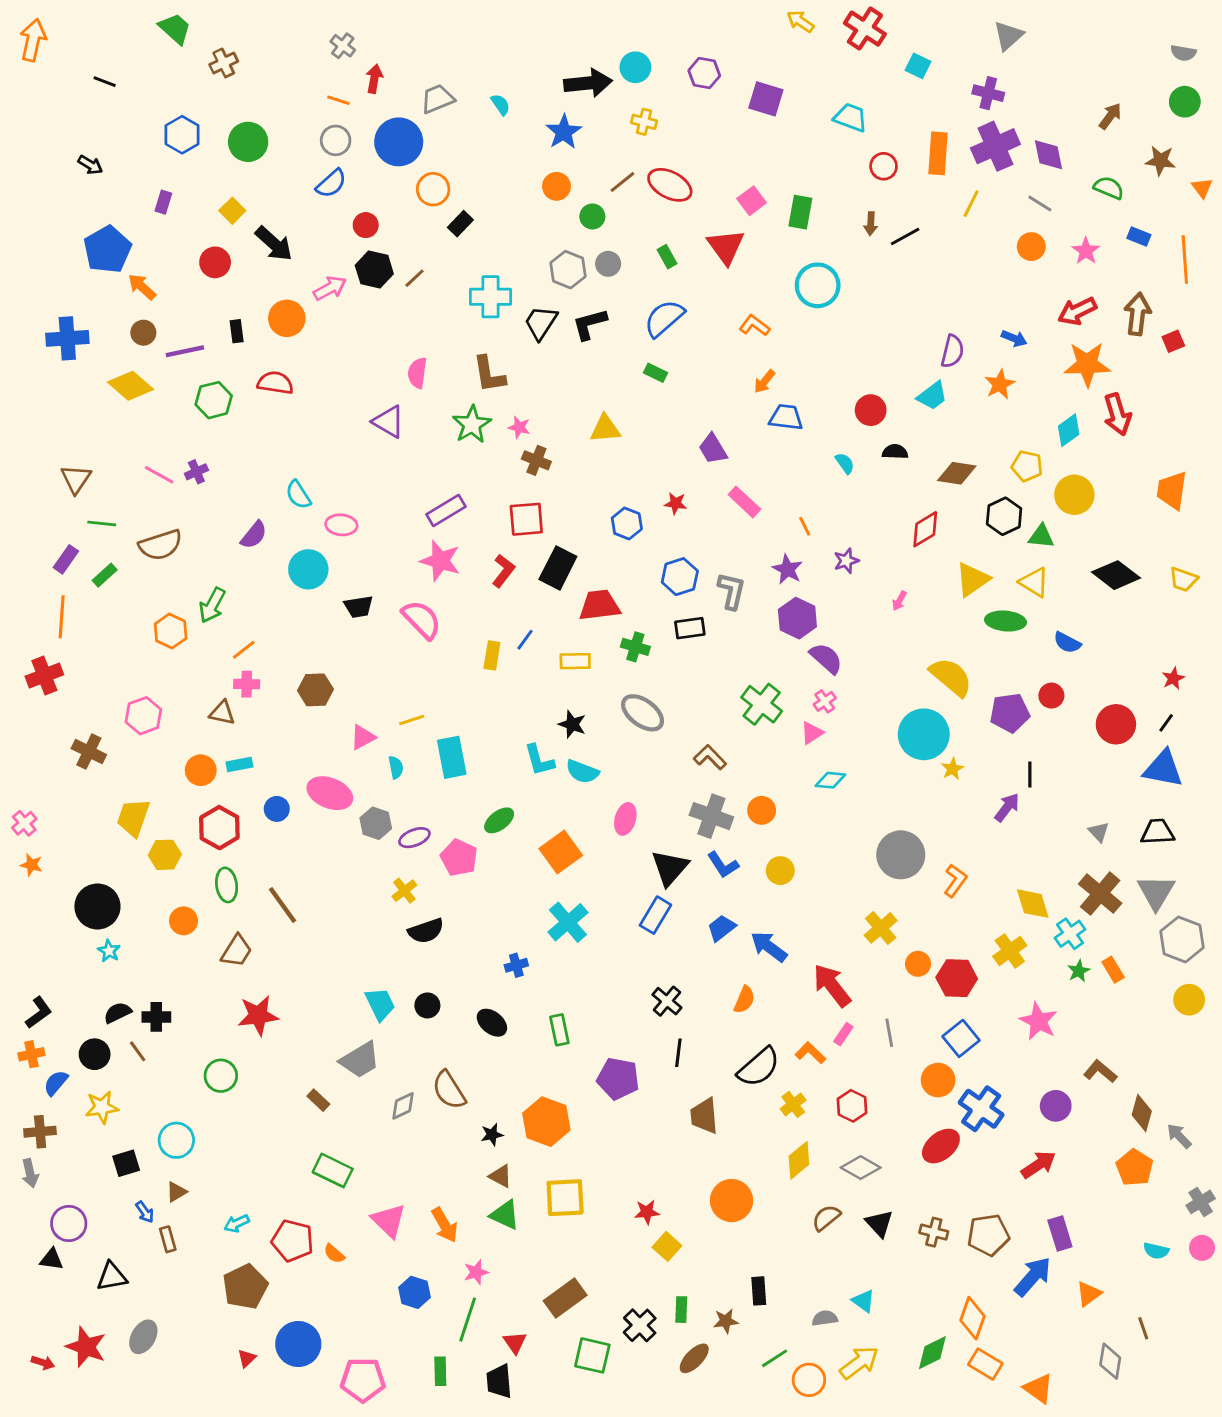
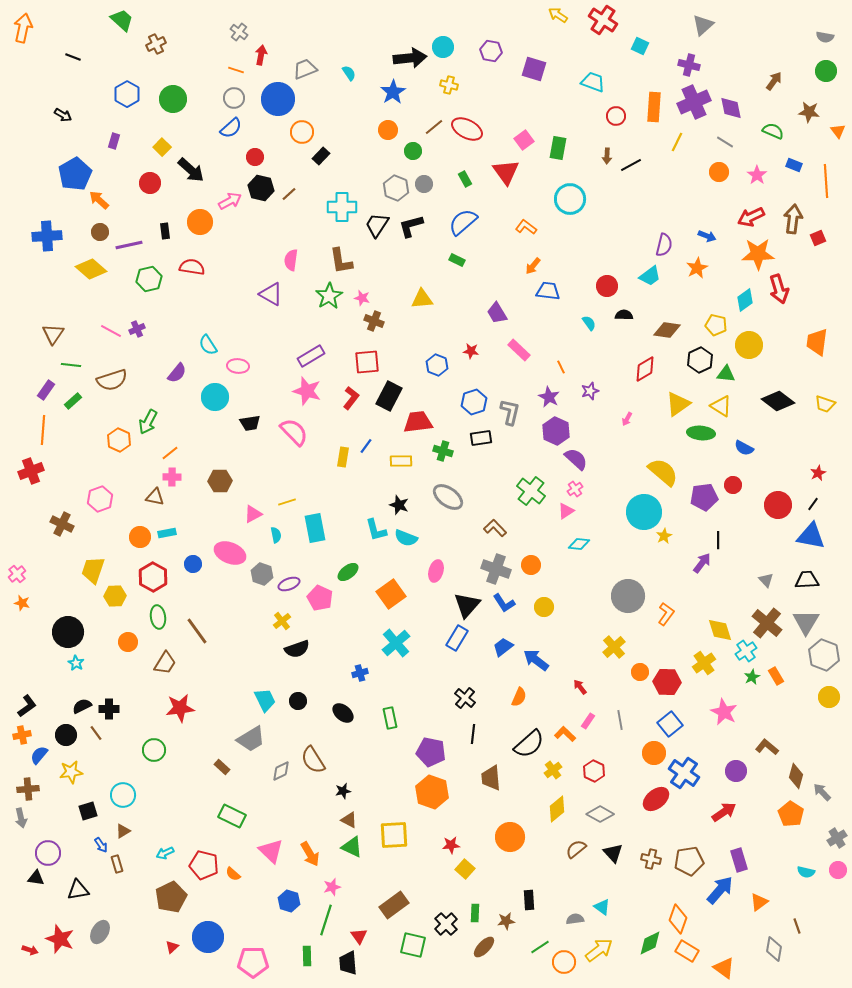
red arrow: (832, 985) -> (580, 687), size x0.5
orange hexagon: (546, 1122) -> (432, 792), moved

